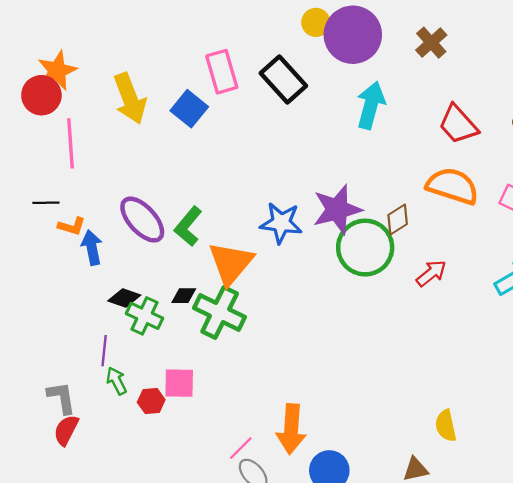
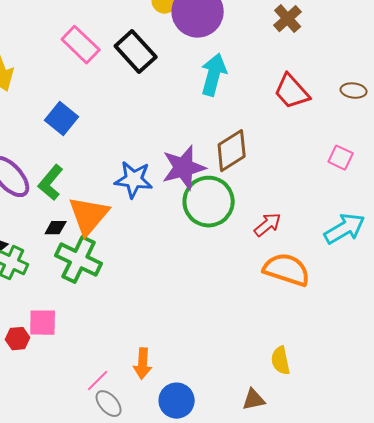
brown cross: (431, 43) -> (288, 19), moved
pink rectangle: (222, 72) -> (81, 45), turned -30
blue square: (189, 109) -> (62, 119), moved
orange semicircle: (453, 186) -> (287, 270), moved
brown diamond: (398, 220) -> (232, 151), moved, size x1.5
black diamond: (184, 296) -> (56, 228), moved
orange arrow: (291, 429) -> (143, 364), size x0.7

